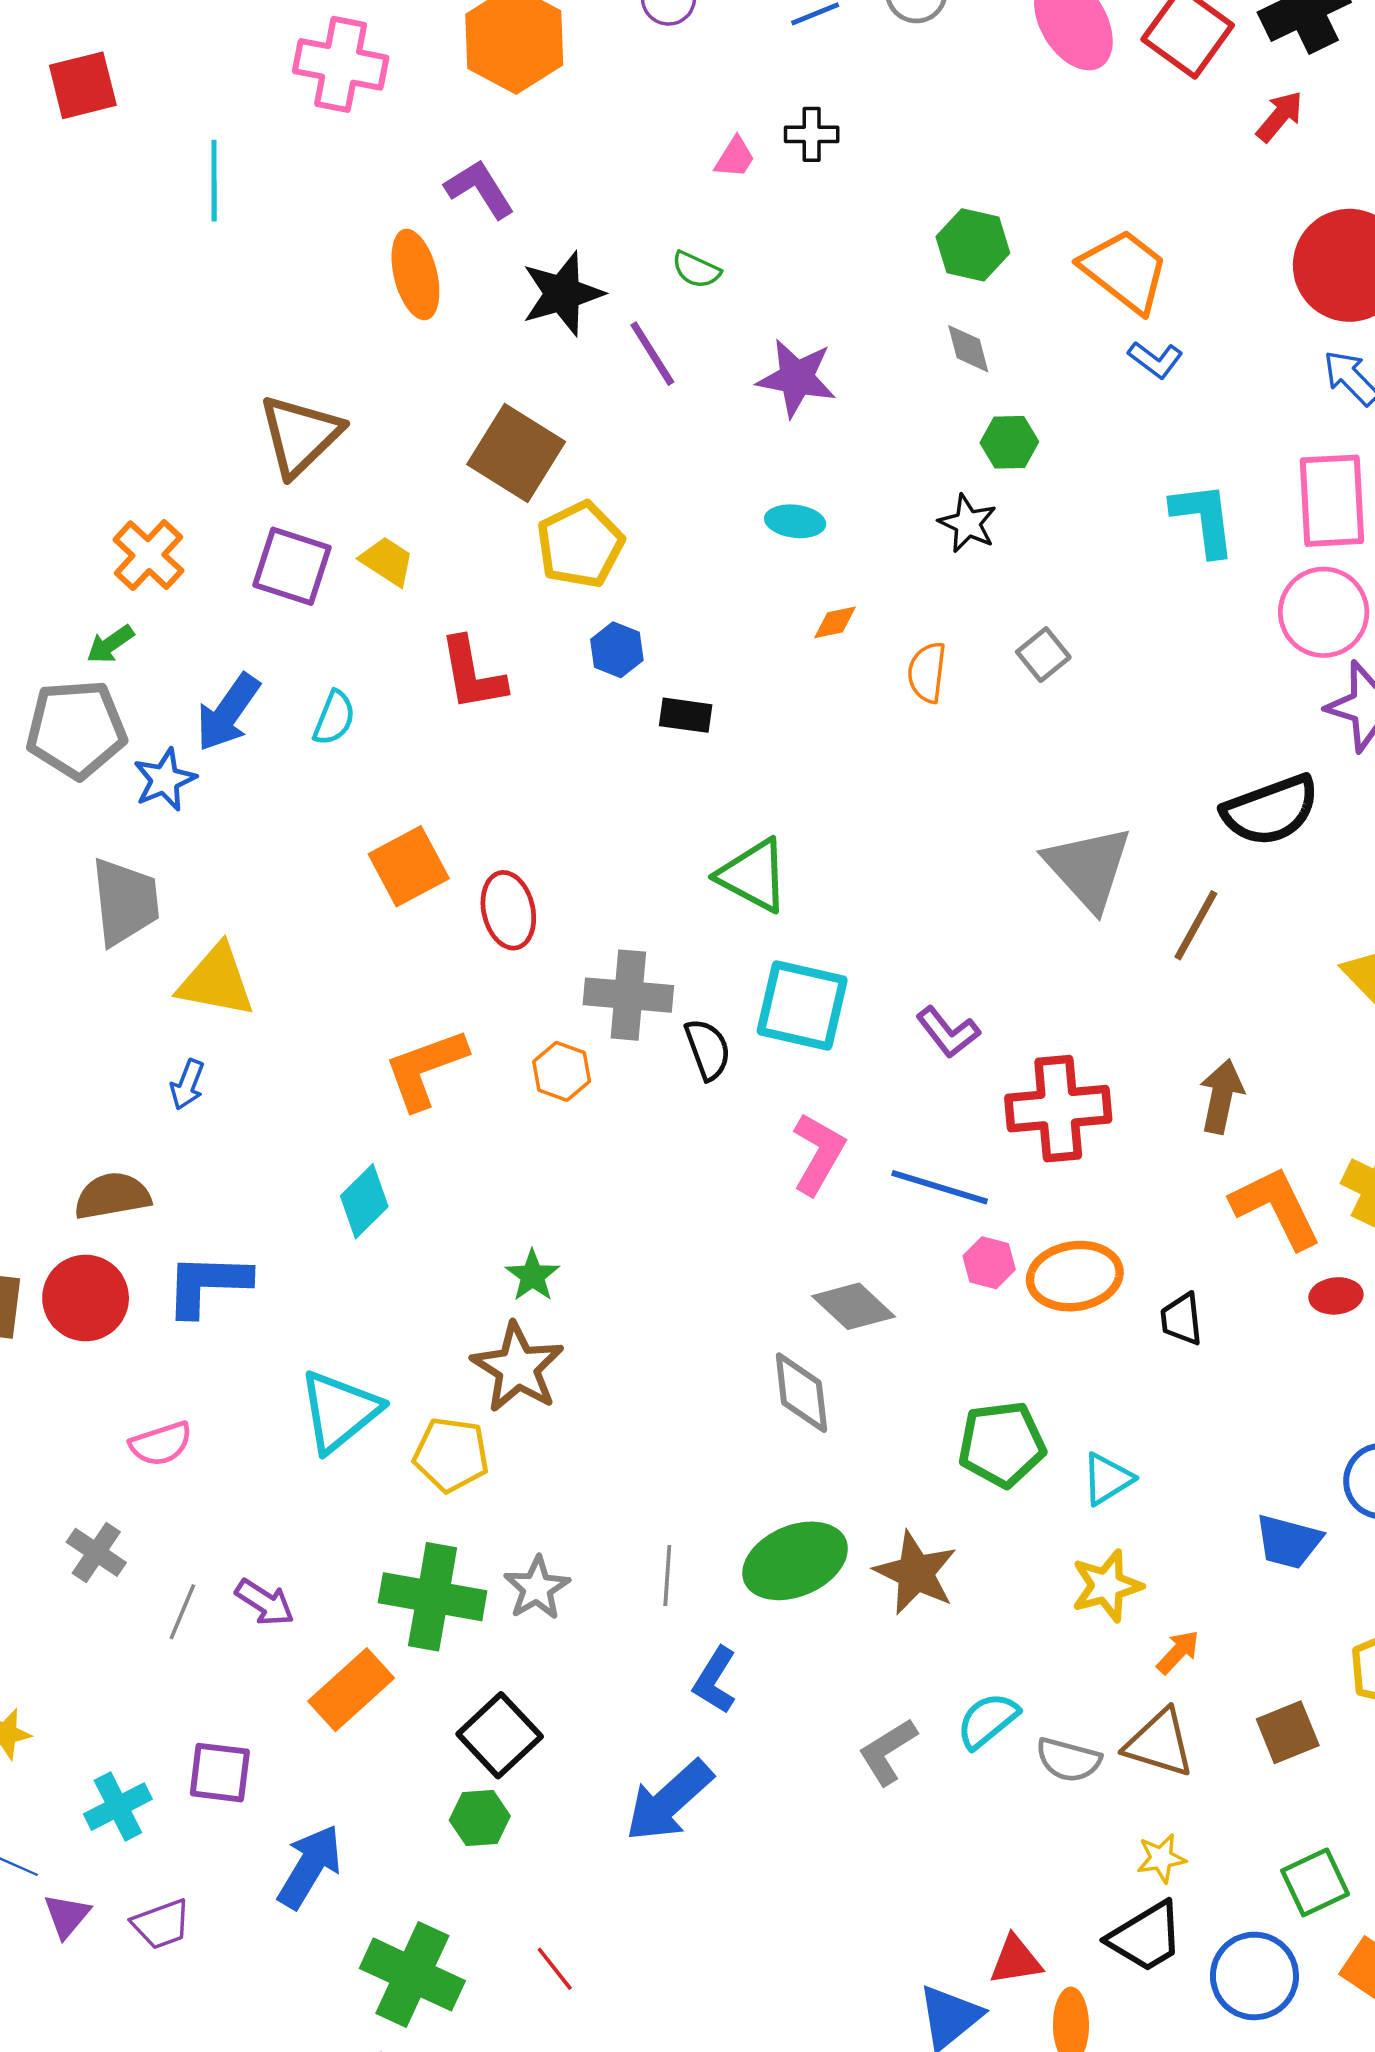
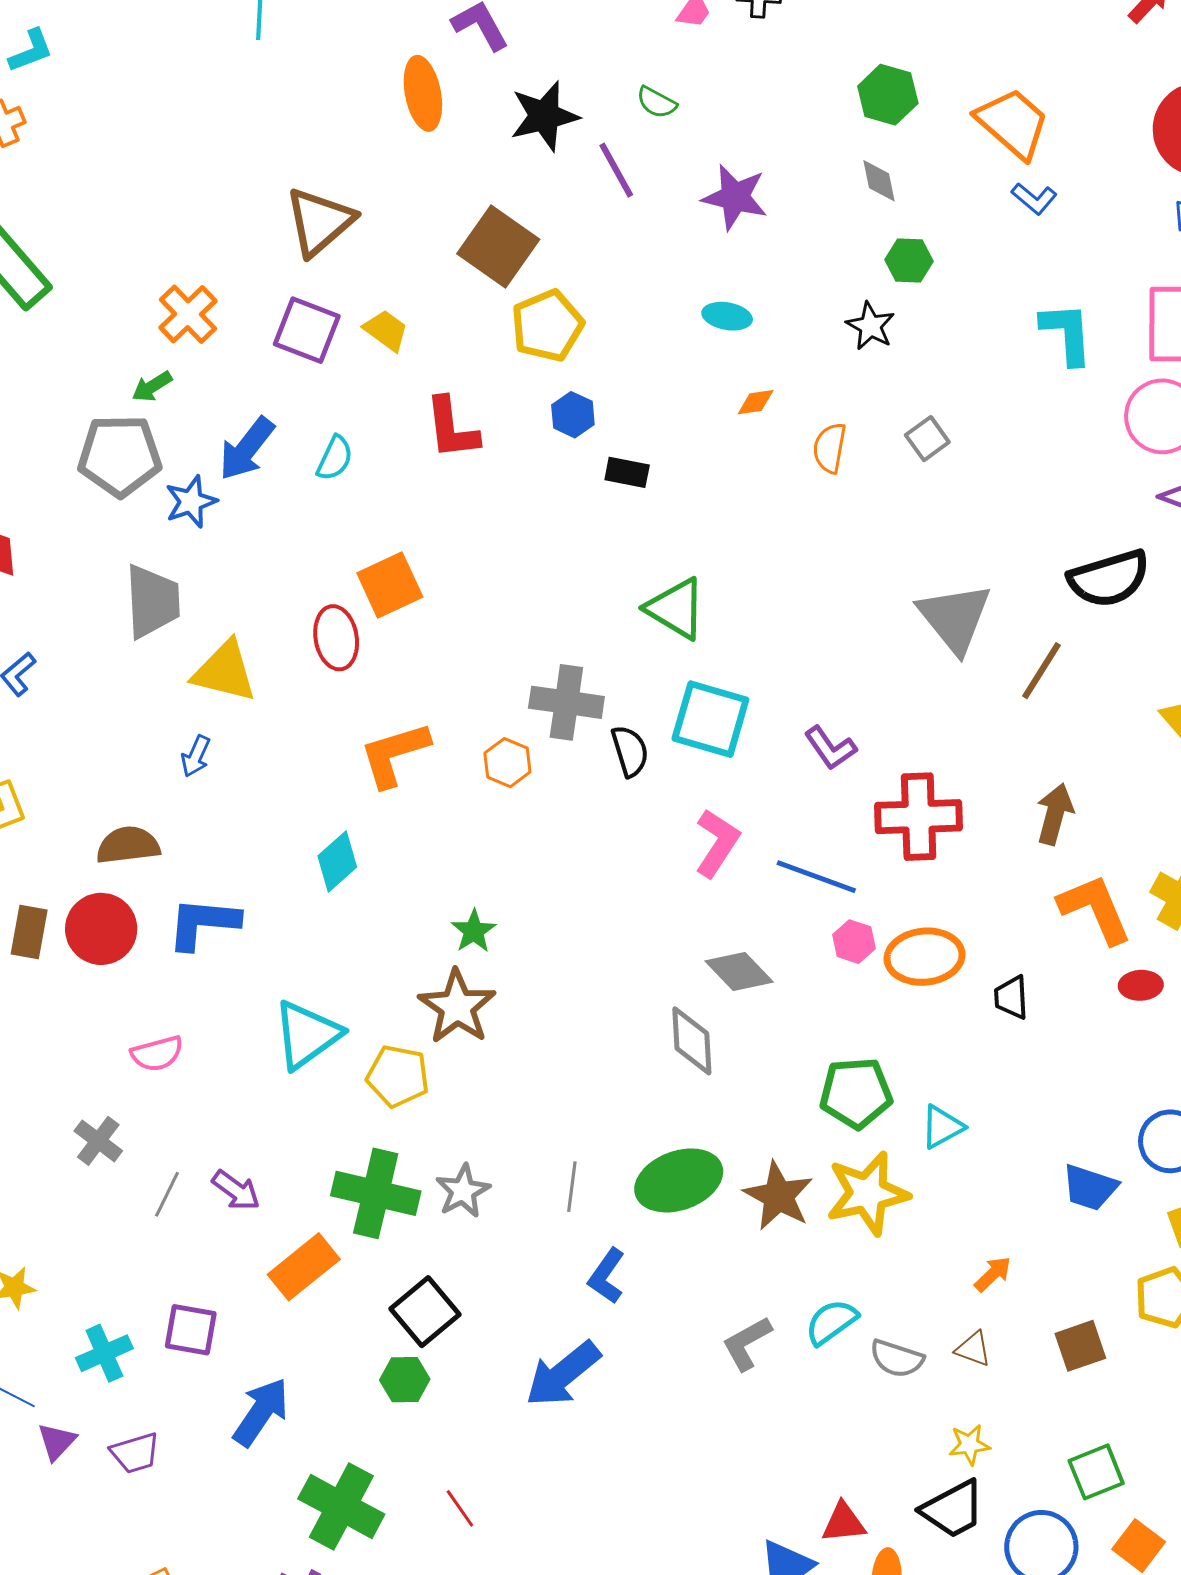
red ellipse: (508, 910) -> (336, 638), moved
yellow star: (1107, 1586) -> (868, 1193), moved, size x1.4
brown triangle: (1159, 1743) -> (973, 1349), size x0.6

